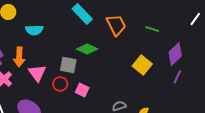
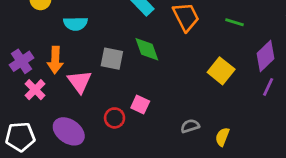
green diamond: (87, 49) -> (147, 49), turned 45
gray square: (68, 65) -> (112, 59), moved
red circle: (60, 84) -> (115, 118), moved

